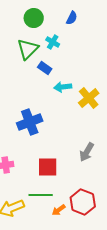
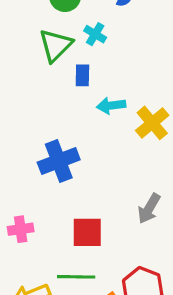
blue rectangle: (45, 68) -> (82, 75), turned 56

